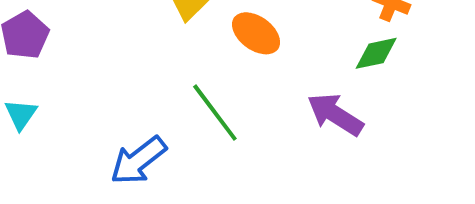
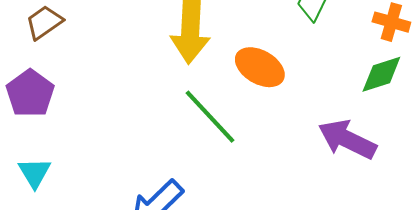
green line: (215, 113) -> (210, 117), moved

